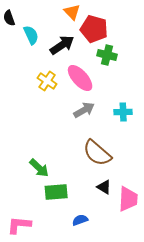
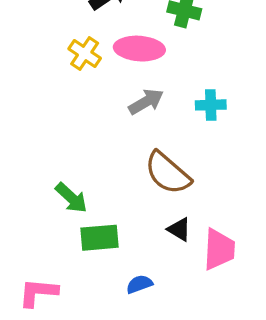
pink ellipse: (80, 78) -> (139, 49), turned -44

